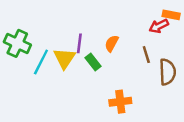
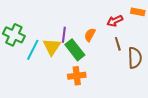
red arrow: (159, 26) -> (115, 21), moved
green rectangle: (93, 62) -> (75, 50), size x1.5
orange cross: (120, 102) -> (77, 76), moved

